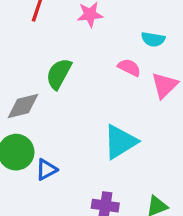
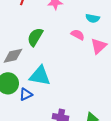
cyan triangle: (120, 142) -> (40, 76), moved, turned 40

